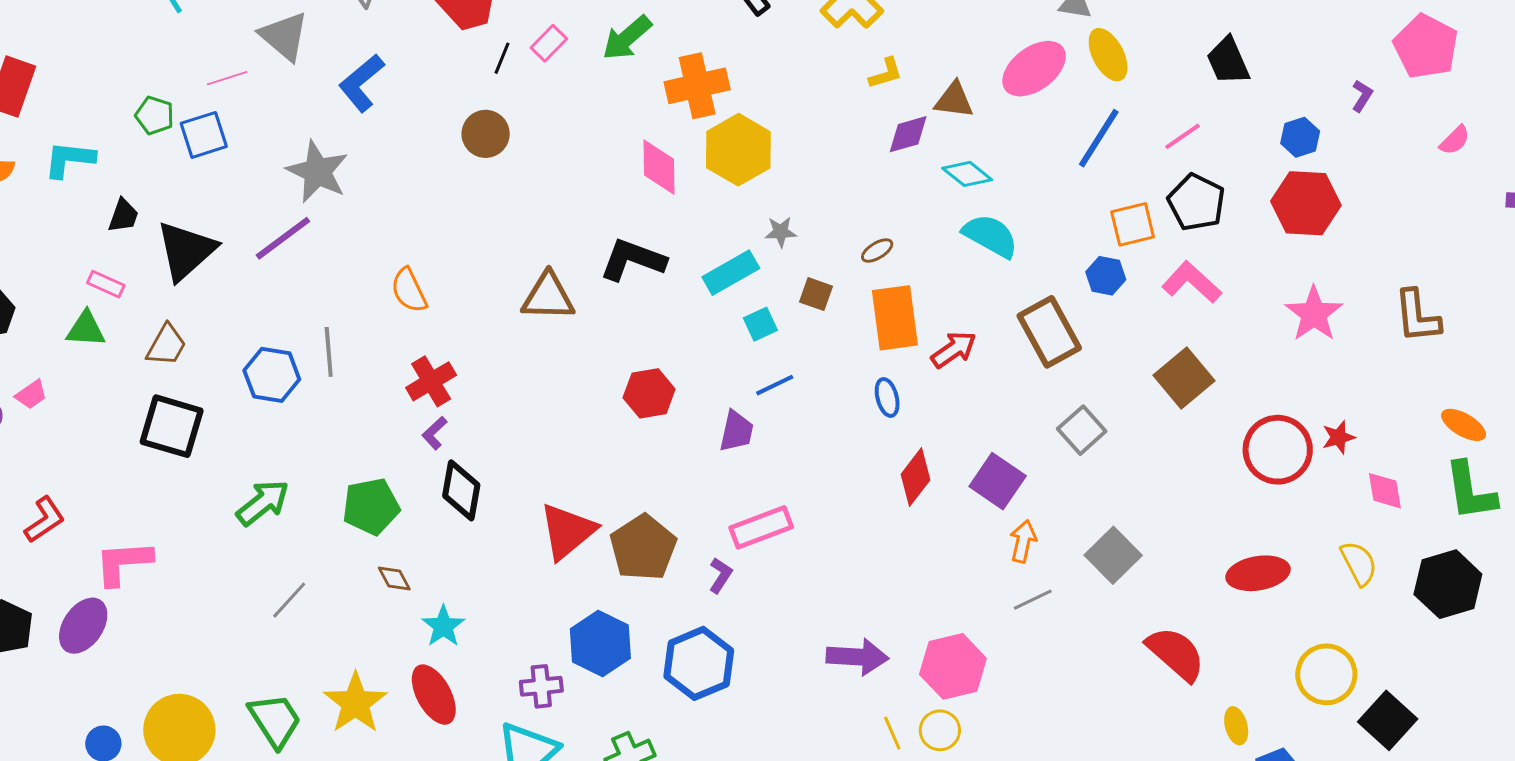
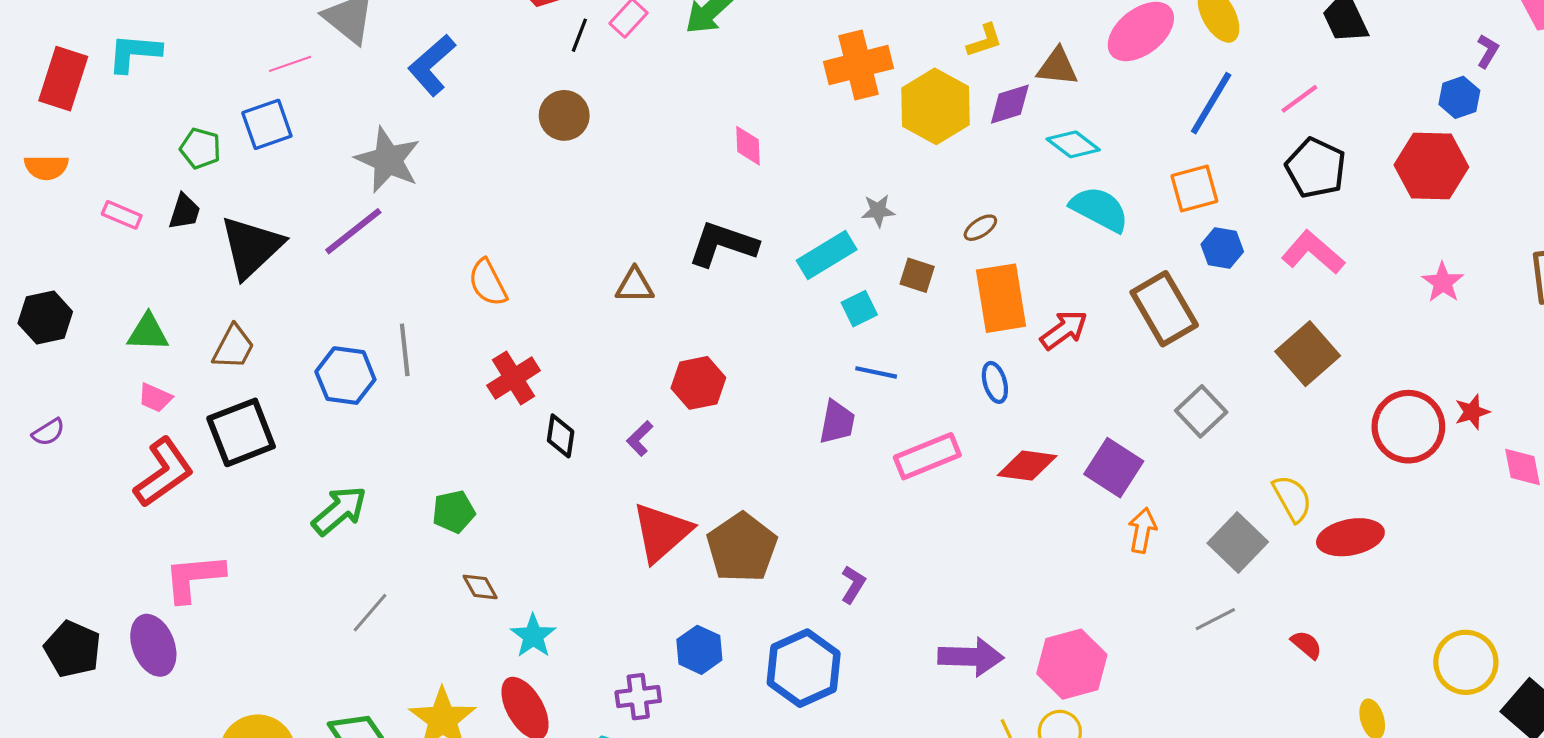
orange cross: (697, 86) -> (859, 65), moved
green pentagon: (155, 115) -> (200, 148), moved
blue hexagon: (1300, 137) -> (1459, 97), moved
yellow hexagon: (738, 150) -> (936, 106), moved
cyan L-shape: (69, 159) -> (134, 53), moved
pink diamond: (659, 167) -> (748, 146), size x0.7
orange square: (1133, 224) -> (1194, 188), moved
pink rectangle: (106, 284) -> (122, 215), moved
brown triangle: (548, 297) -> (635, 285), size x0.7
pink star: (1314, 314) -> (1443, 282), size x0.7
blue line: (775, 385) -> (876, 372), turned 39
red hexagon: (649, 393) -> (698, 383), moved
pink trapezoid: (31, 395) -> (155, 398), moved, turned 60
black square: (172, 426) -> (241, 432), turned -36
purple L-shape: (434, 433) -> (640, 438), moved
red diamond: (916, 477) -> (1027, 466), turned 62
black diamond: (461, 490) -> (561, 436), moved, size x0.7
green pentagon: (371, 507) -> (454, 512), size x0.7
red L-shape: (45, 520) -> (164, 472), moved, size x1.4
pink rectangle: (761, 527) -> (927, 456), moved
yellow semicircle: (1359, 563) -> (1292, 498), moved
red ellipse: (1258, 573) -> (1350, 537), moved
purple L-shape: (721, 575) -> (853, 584), moved
gray line: (1033, 600) -> (1215, 619), moved
purple ellipse: (83, 626) -> (153, 645), turned -54
blue hexagon: (600, 644) -> (699, 650), size x0.7
red semicircle: (1176, 654) -> (1306, 645), size x0.5

